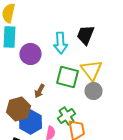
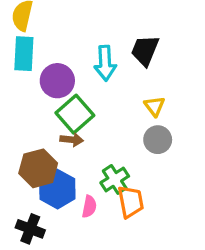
yellow triangle: (92, 70) -> (155, 106), size x0.6
green square: (68, 77) -> (75, 114), moved, turned 35
brown arrow: (40, 91) -> (72, 140), turned -112

